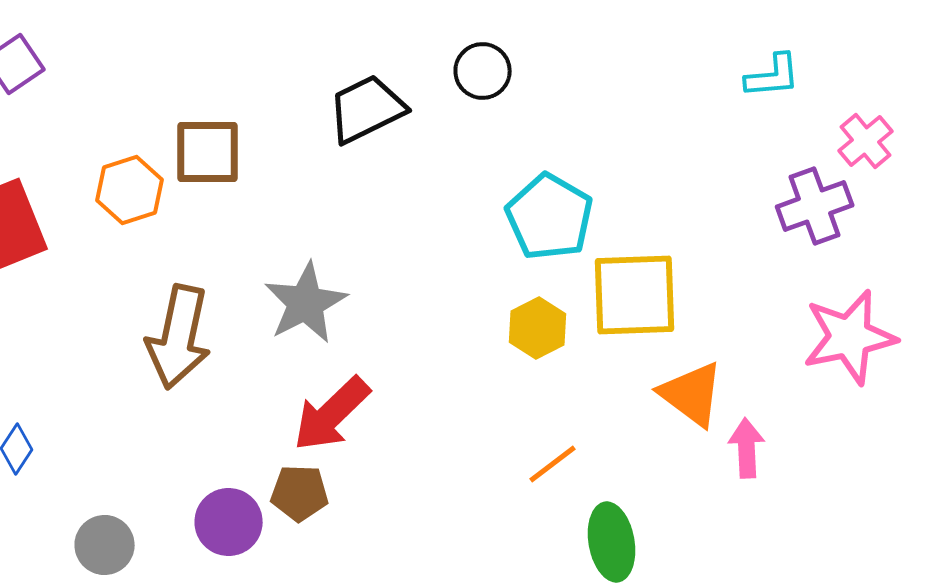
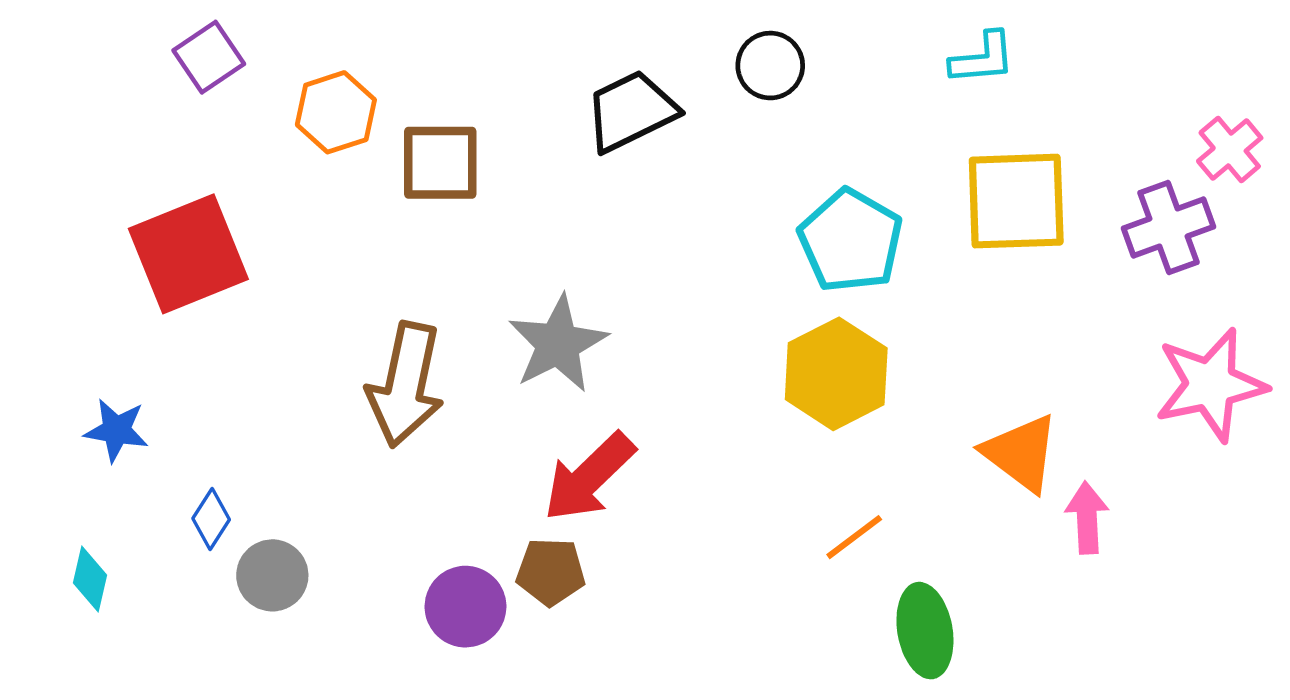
cyan L-shape: (773, 76) -> (983, 58), moved
orange hexagon: (130, 190) -> (336, 112), moved
yellow square: (635, 295) -> (1016, 201), moved
yellow hexagon: (538, 328) -> (836, 374), size x1.5
gray circle: (105, 545) -> (272, 575), moved

